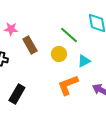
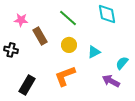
green line: (69, 35) -> (68, 18), moved
orange L-shape: (68, 85) -> (65, 76), moved

